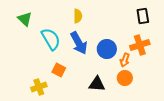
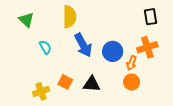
yellow semicircle: (78, 16) -> (69, 17), moved, size x1.5
cyan semicircle: (51, 39) -> (45, 47), moved, size x0.6
orange square: (59, 70) -> (65, 82), moved
black triangle: (97, 84) -> (92, 84), moved

